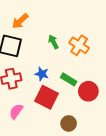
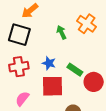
orange cross: (79, 45) -> (87, 24), moved
red square: (46, 97) -> (53, 86), turned -30

